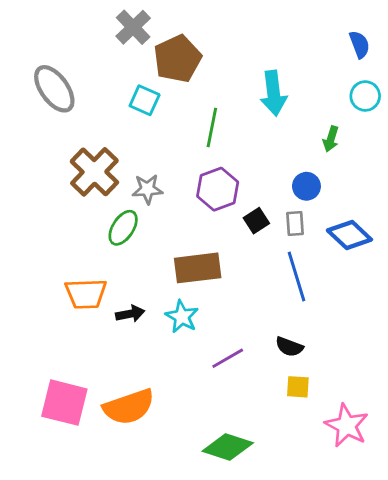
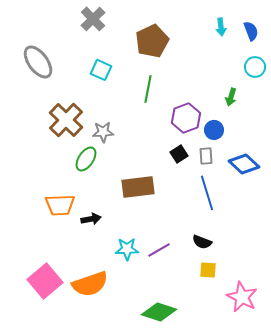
brown pentagon: (178, 59) -> (152, 41), moved
cyan arrow: (274, 93) -> (221, 27), moved, size x0.6
purple hexagon: (218, 189) -> (186, 118), moved
cyan star: (182, 317) -> (127, 249), moved, turned -30
pink square: (64, 403) -> (45, 281), turned 36

